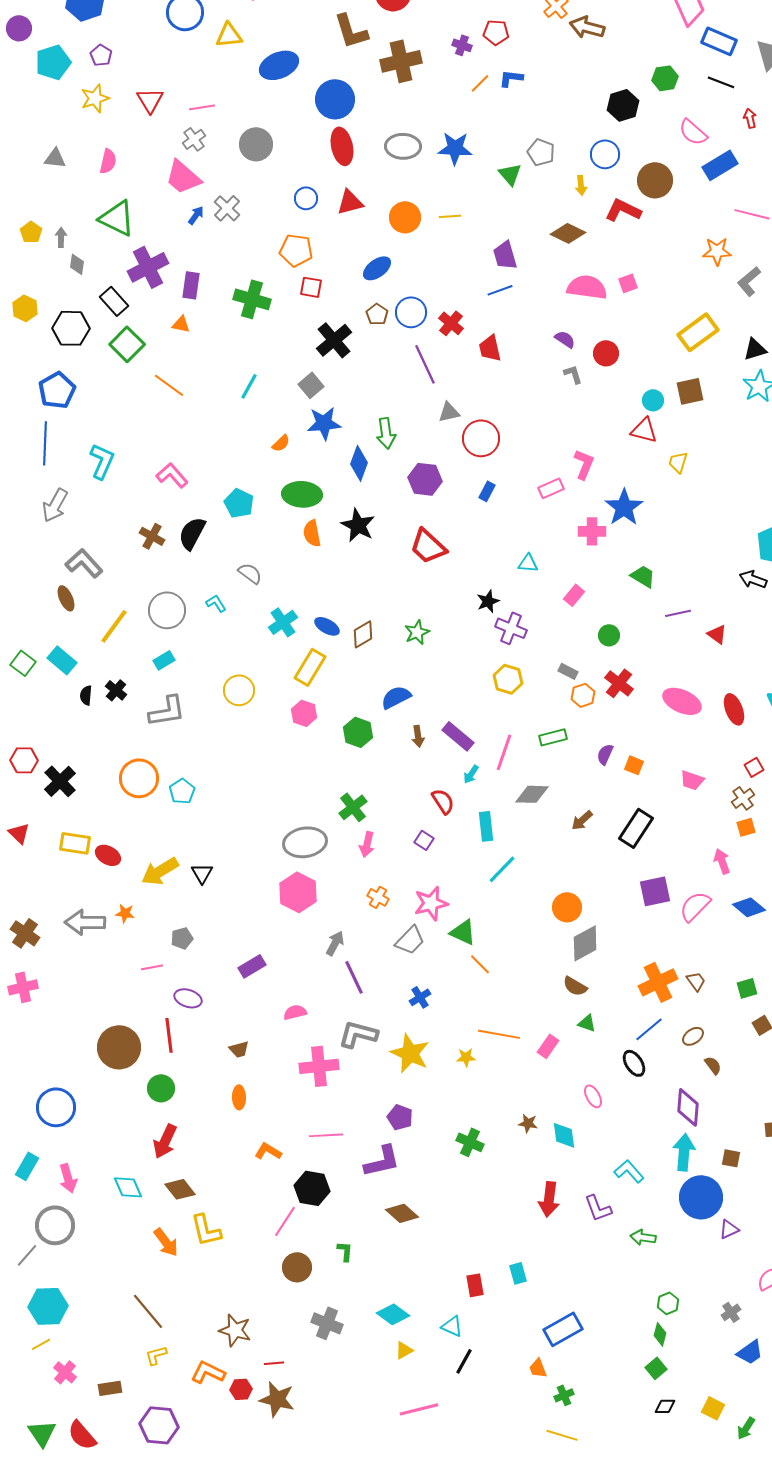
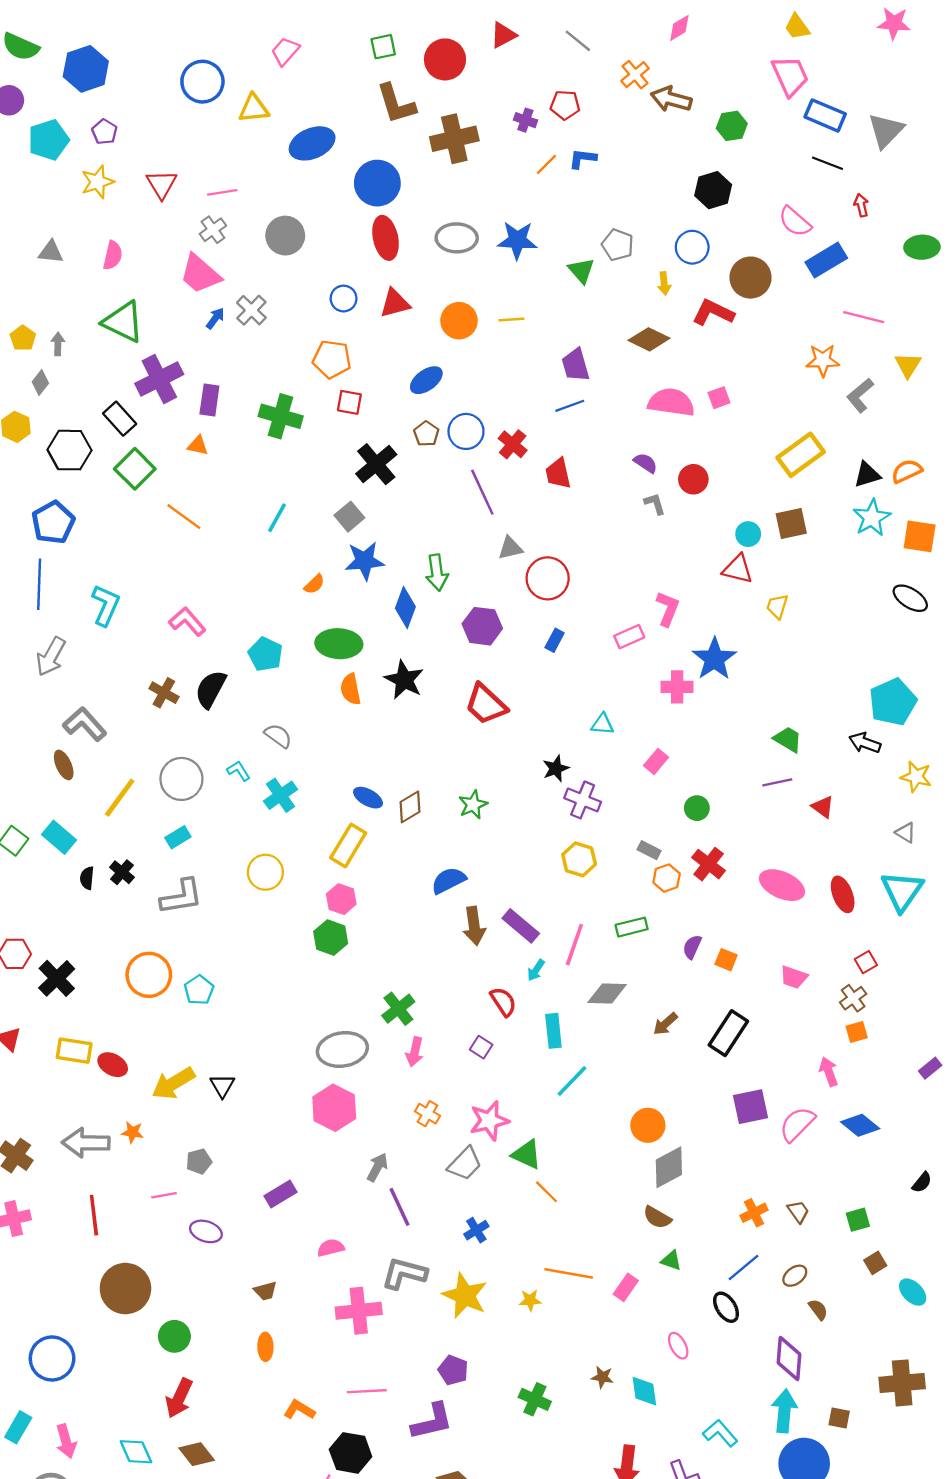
green hexagon: (665, 78) -> (732, 126), moved
gray diamond: (77, 264) -> (40, 382), moved, turned 30
green trapezoid: (643, 576) -> (788, 739), moved
cyan cross: (283, 622) -> (281, 795), moved
green hexagon: (358, 732) -> (331, 938), moved
brown arrow: (418, 736) -> (474, 926), size x1.5
orange cross: (658, 982) -> (754, 1213), size x0.6
red line: (169, 1035) -> (94, 1215), moved

